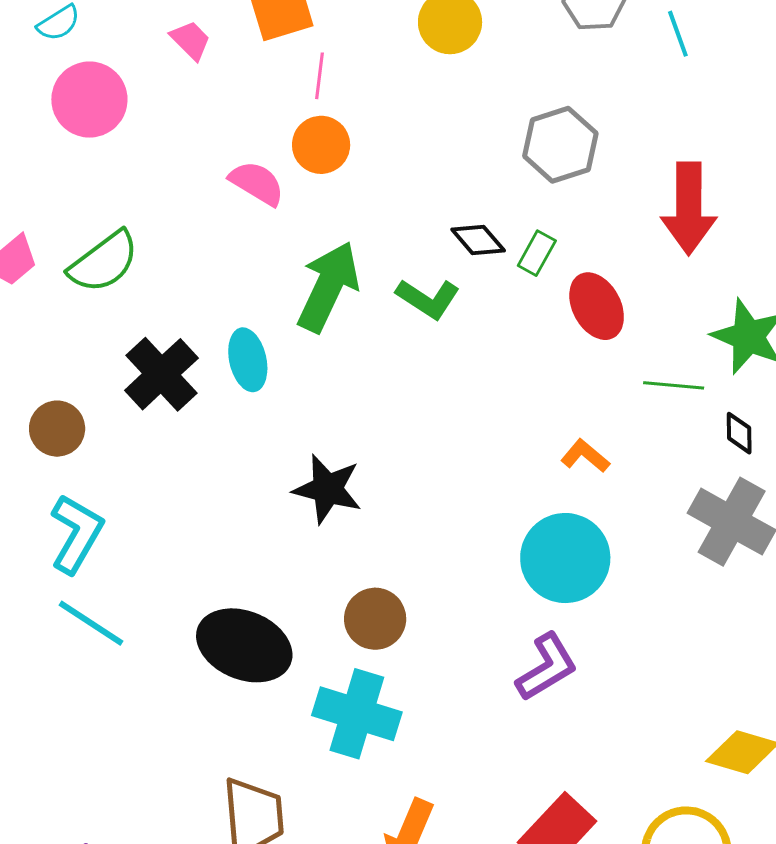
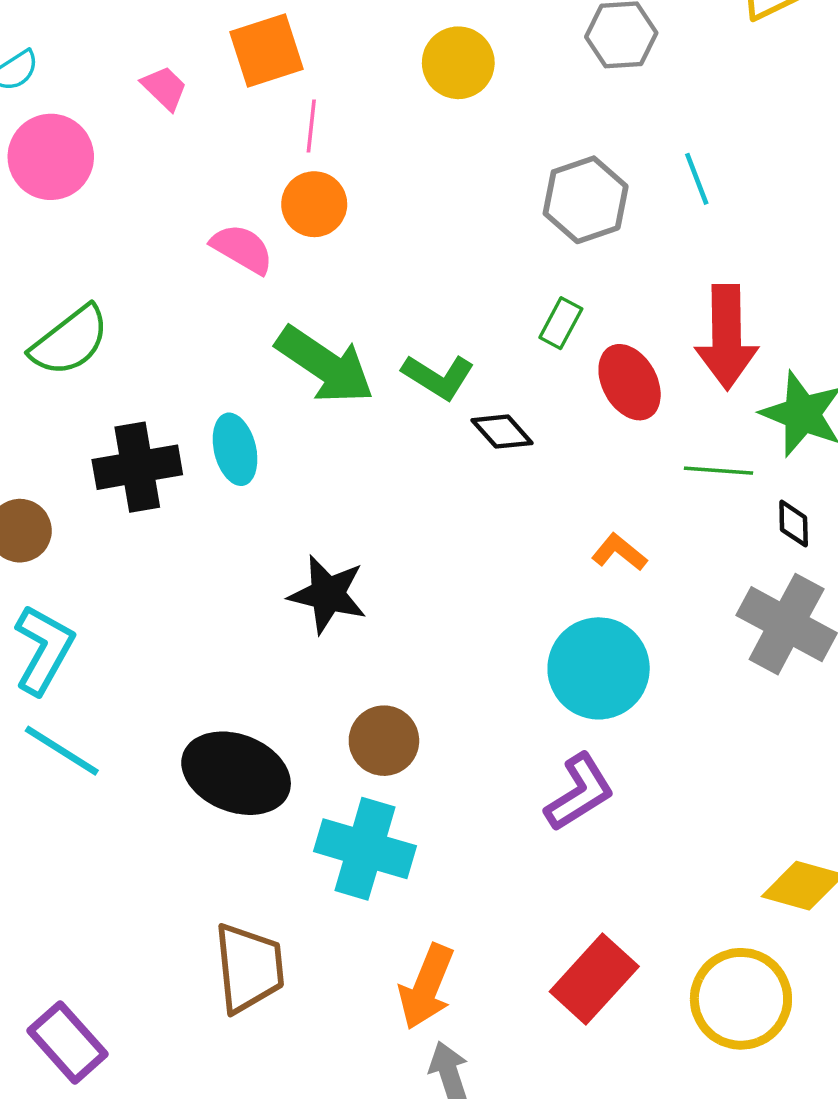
cyan line: (678, 34) -> (697, 179), moved
red arrow: (689, 208) -> (727, 337), moved
black diamond: (478, 240) -> (502, 432), moved
green arrow: (328, 287) -> (325, 365), turned 100
black cross: (161, 374) -> (137, 467), turned 34

